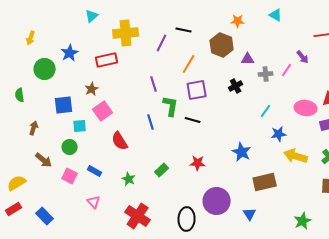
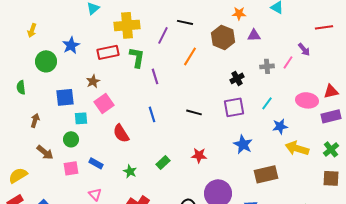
purple triangle: (248, 59) -> (254, 35), moved
purple square: (197, 90) -> (234, 107), moved
green L-shape: (171, 106) -> (137, 57), moved
pink square: (70, 176) -> (71, 168), turned -35

